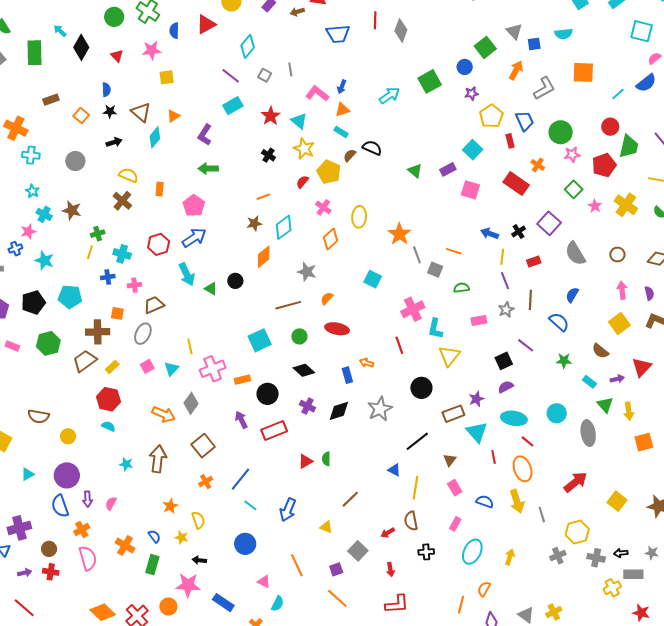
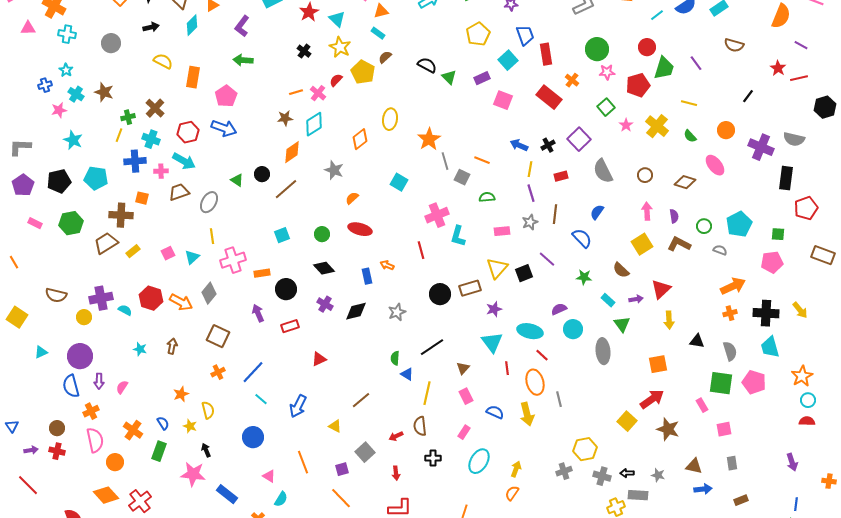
yellow pentagon: (491, 116) -> (478, 34), moved
blue trapezoid: (525, 121) -> (525, 35), moved
red rectangle: (510, 141) -> (546, 54), size x1.5
black semicircle: (372, 148) -> (427, 65), moved
orange rectangle: (160, 189) -> (193, 77), size x1.5
brown cross: (122, 201) -> (155, 108), moved
pink cross: (323, 207) -> (318, 93), moved
blue arrow: (194, 238) -> (224, 128), turned 50
blue cross: (15, 249) -> (45, 85), moved
cyan arrow: (187, 274) -> (184, 161), moved, turned -40
blue cross: (108, 277) -> (135, 161), size x1.5
brown line: (288, 305) -> (286, 189), moved, turned -30
gray ellipse: (143, 334) -> (209, 202), moved
cyan square: (260, 340) -> (282, 235), size x0.7
yellow triangle: (449, 356) -> (497, 268), moved
purple semicircle: (506, 387) -> (559, 309), moved
red hexagon: (108, 399) -> (151, 298), moved
gray star: (380, 409) -> (397, 312), size x0.7
yellow arrow: (629, 411) -> (669, 320), moved
brown rectangle: (453, 414) -> (470, 288), moved
red rectangle: (274, 430) -> (290, 326), size x0.7
brown square: (203, 446) -> (218, 336), turned -30
brown arrow: (158, 459) -> (172, 346), size x0.6
green semicircle: (326, 459) -> (395, 358), moved
red arrow: (576, 482) -> (652, 399), moved
gray line: (542, 515) -> (559, 399), moved
purple cross: (19, 528) -> (101, 298), moved
black arrow: (199, 560) -> (206, 450), turned 56
orange semicircle: (484, 589) -> (512, 493), moved
orange circle: (168, 607) -> (115, 462), moved

